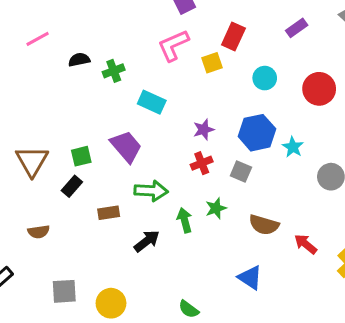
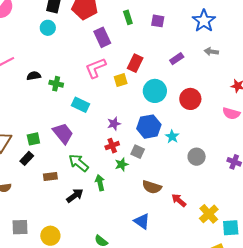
green cross: (114, 71) -> (56, 84), turned 32
cyan circle: (265, 78) -> (155, 91), size x1.5
green arrow: (151, 191) -> (79, 163), turned -145
green star: (216, 208) -> (122, 164), moved

